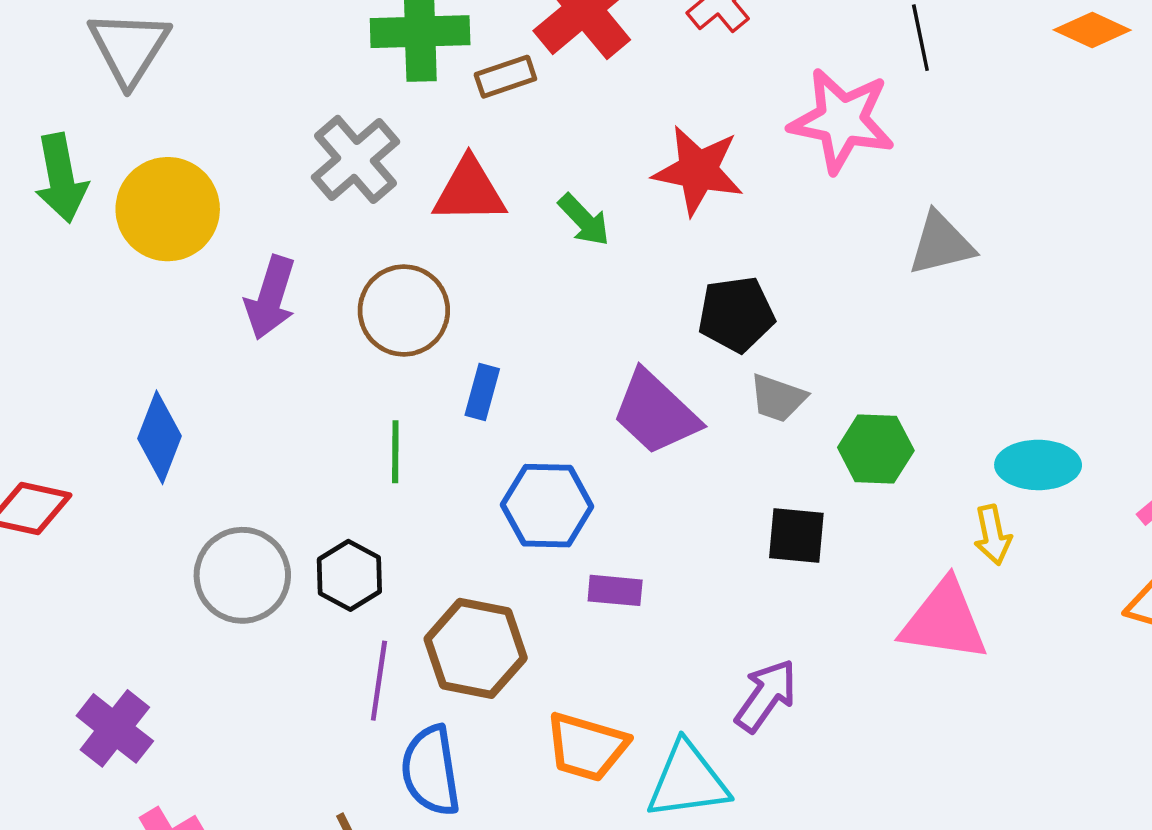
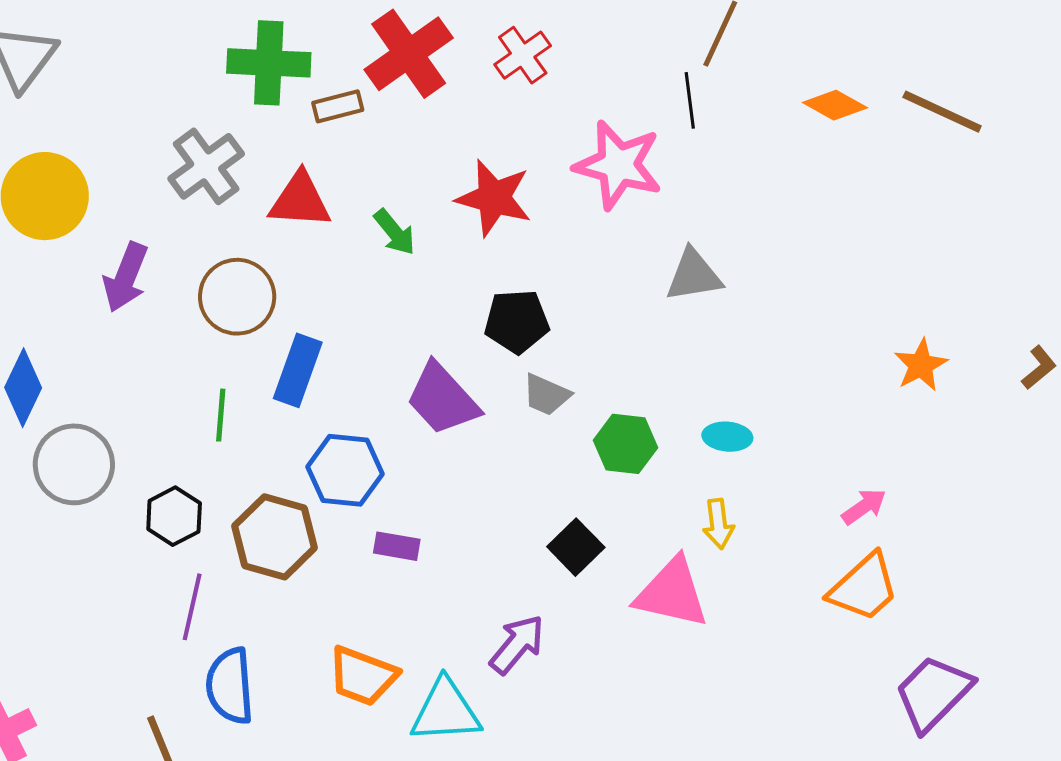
blue rectangle: (482, 392) -> (298, 370), size x1.5
cyan ellipse: (1038, 465) -> (727, 437), moved, size x0.7
black square: (796, 535) -> (576, 547), moved, turned 36
gray circle: (242, 575) -> (74, 464), moved
brown hexagon: (476, 648) -> (275, 537), moved

